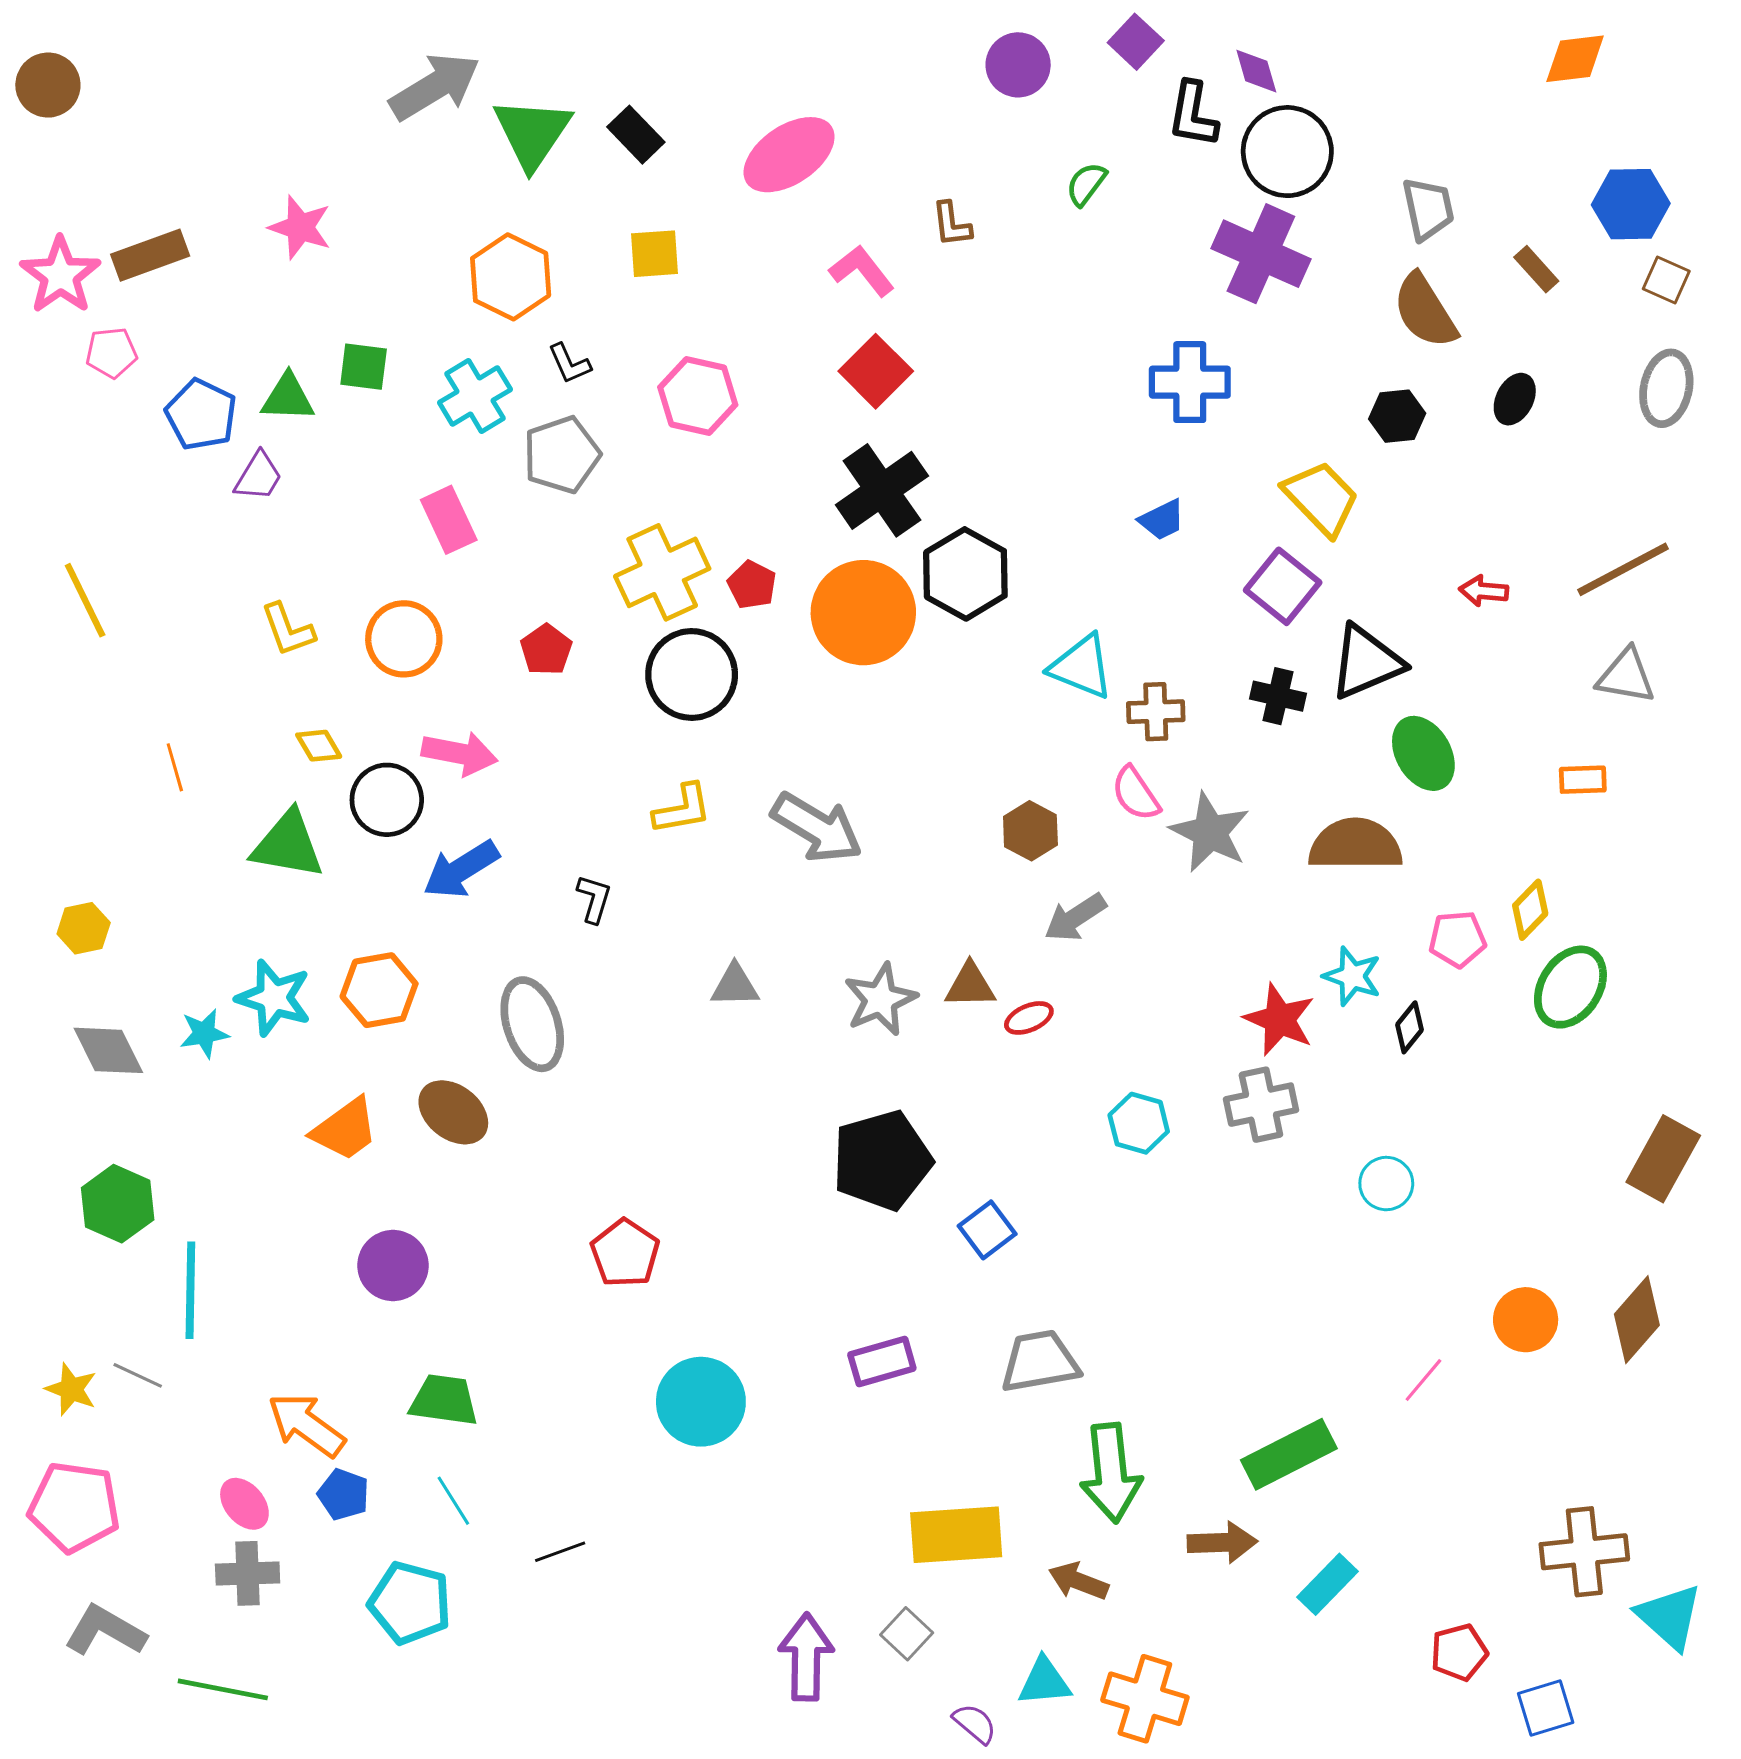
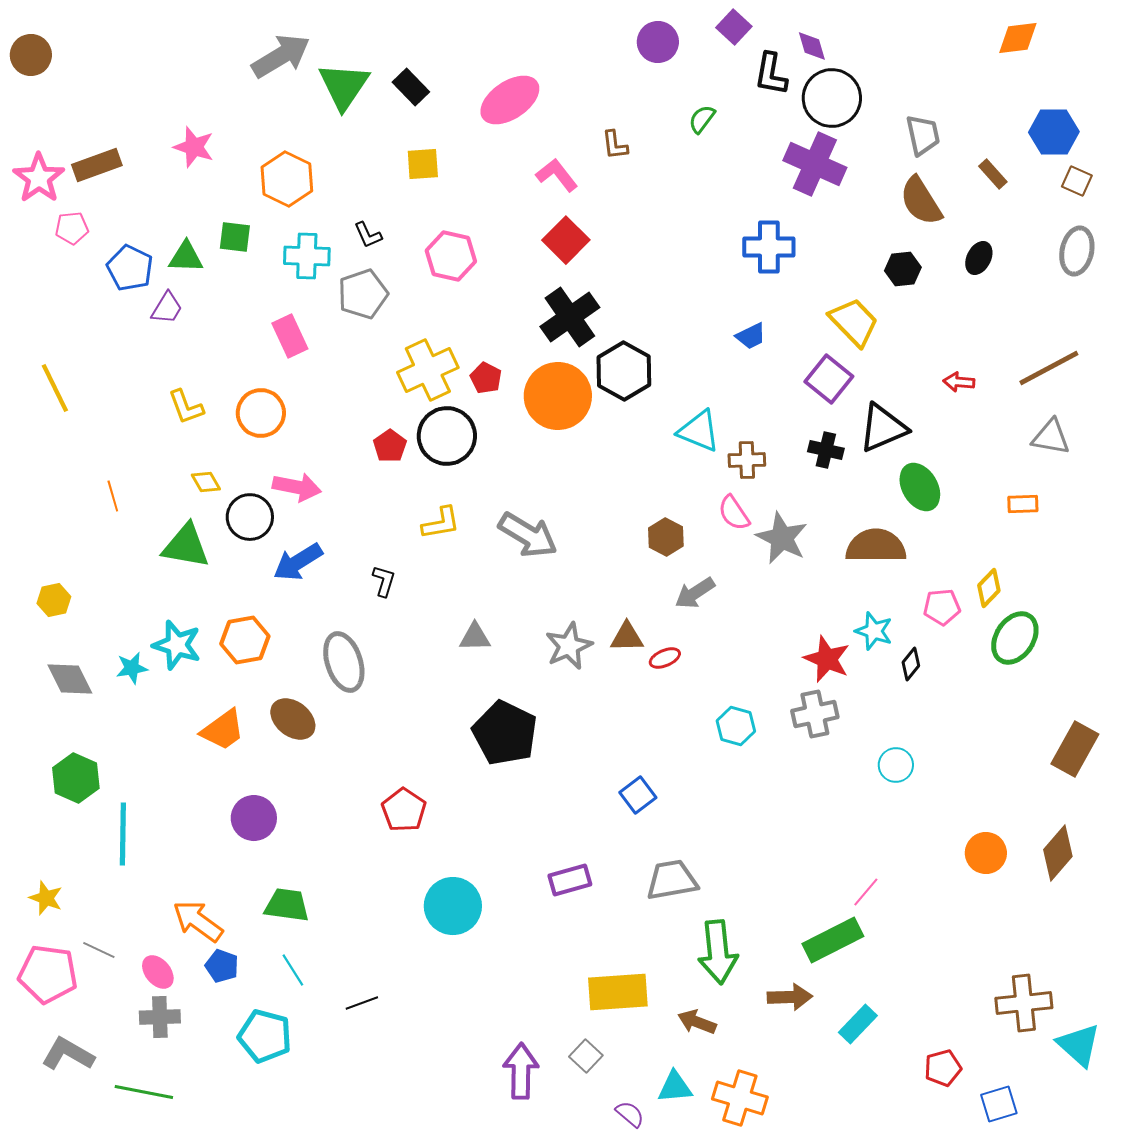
orange hexagon: (511, 277) -> (287, 179), moved
cyan cross: (475, 396) -> (307, 256), turned 33
red pentagon: (546, 650) -> (390, 446), moved
black pentagon: (882, 1160) -> (505, 733), moved, turned -30
gray line: (138, 1375) -> (99, 950), moved
pink line: (1423, 1380) -> (866, 892), moved

